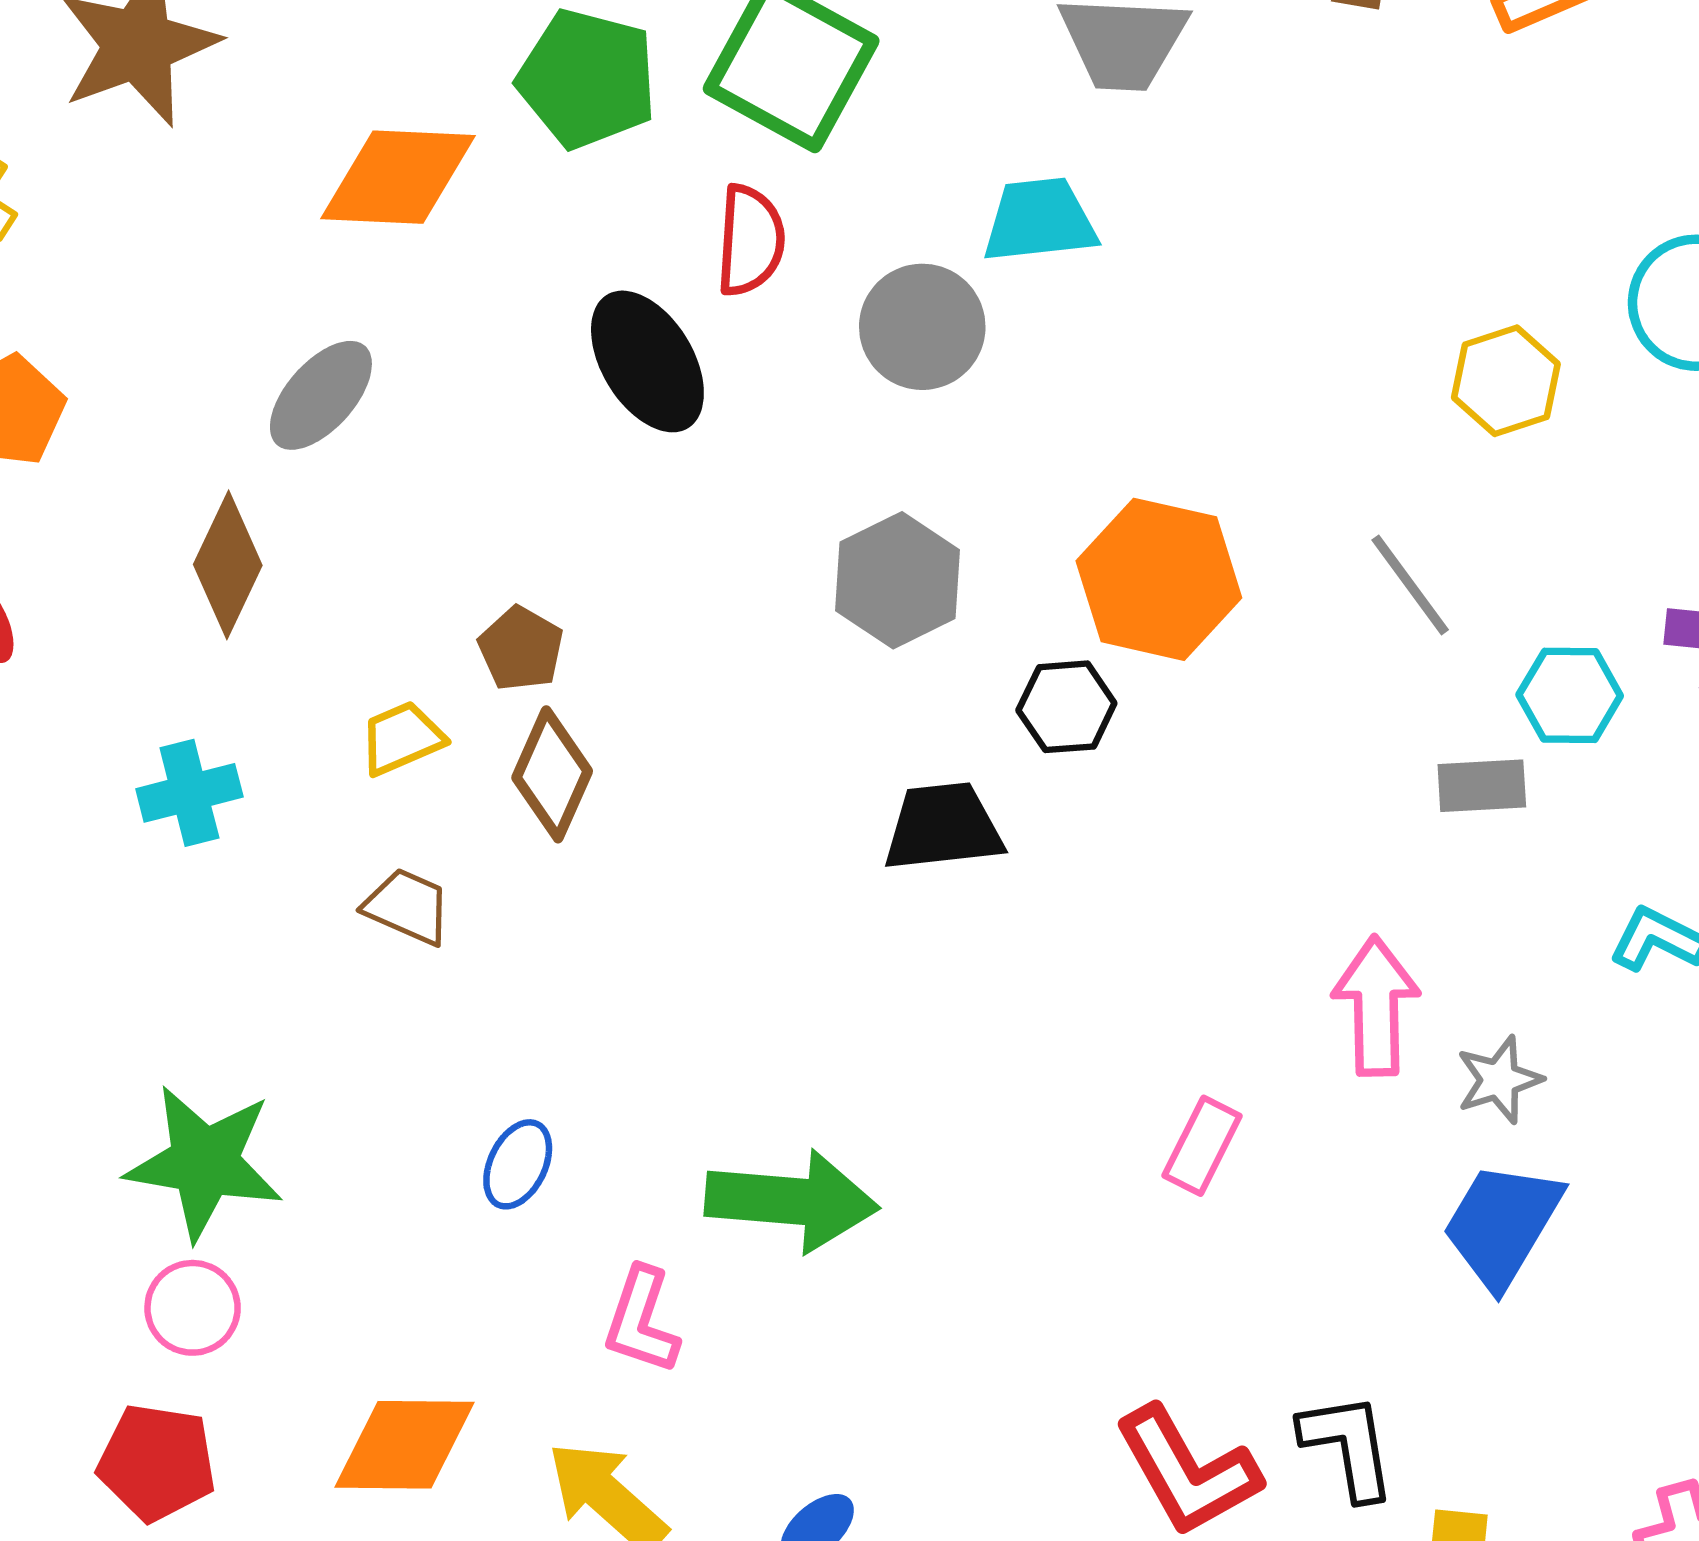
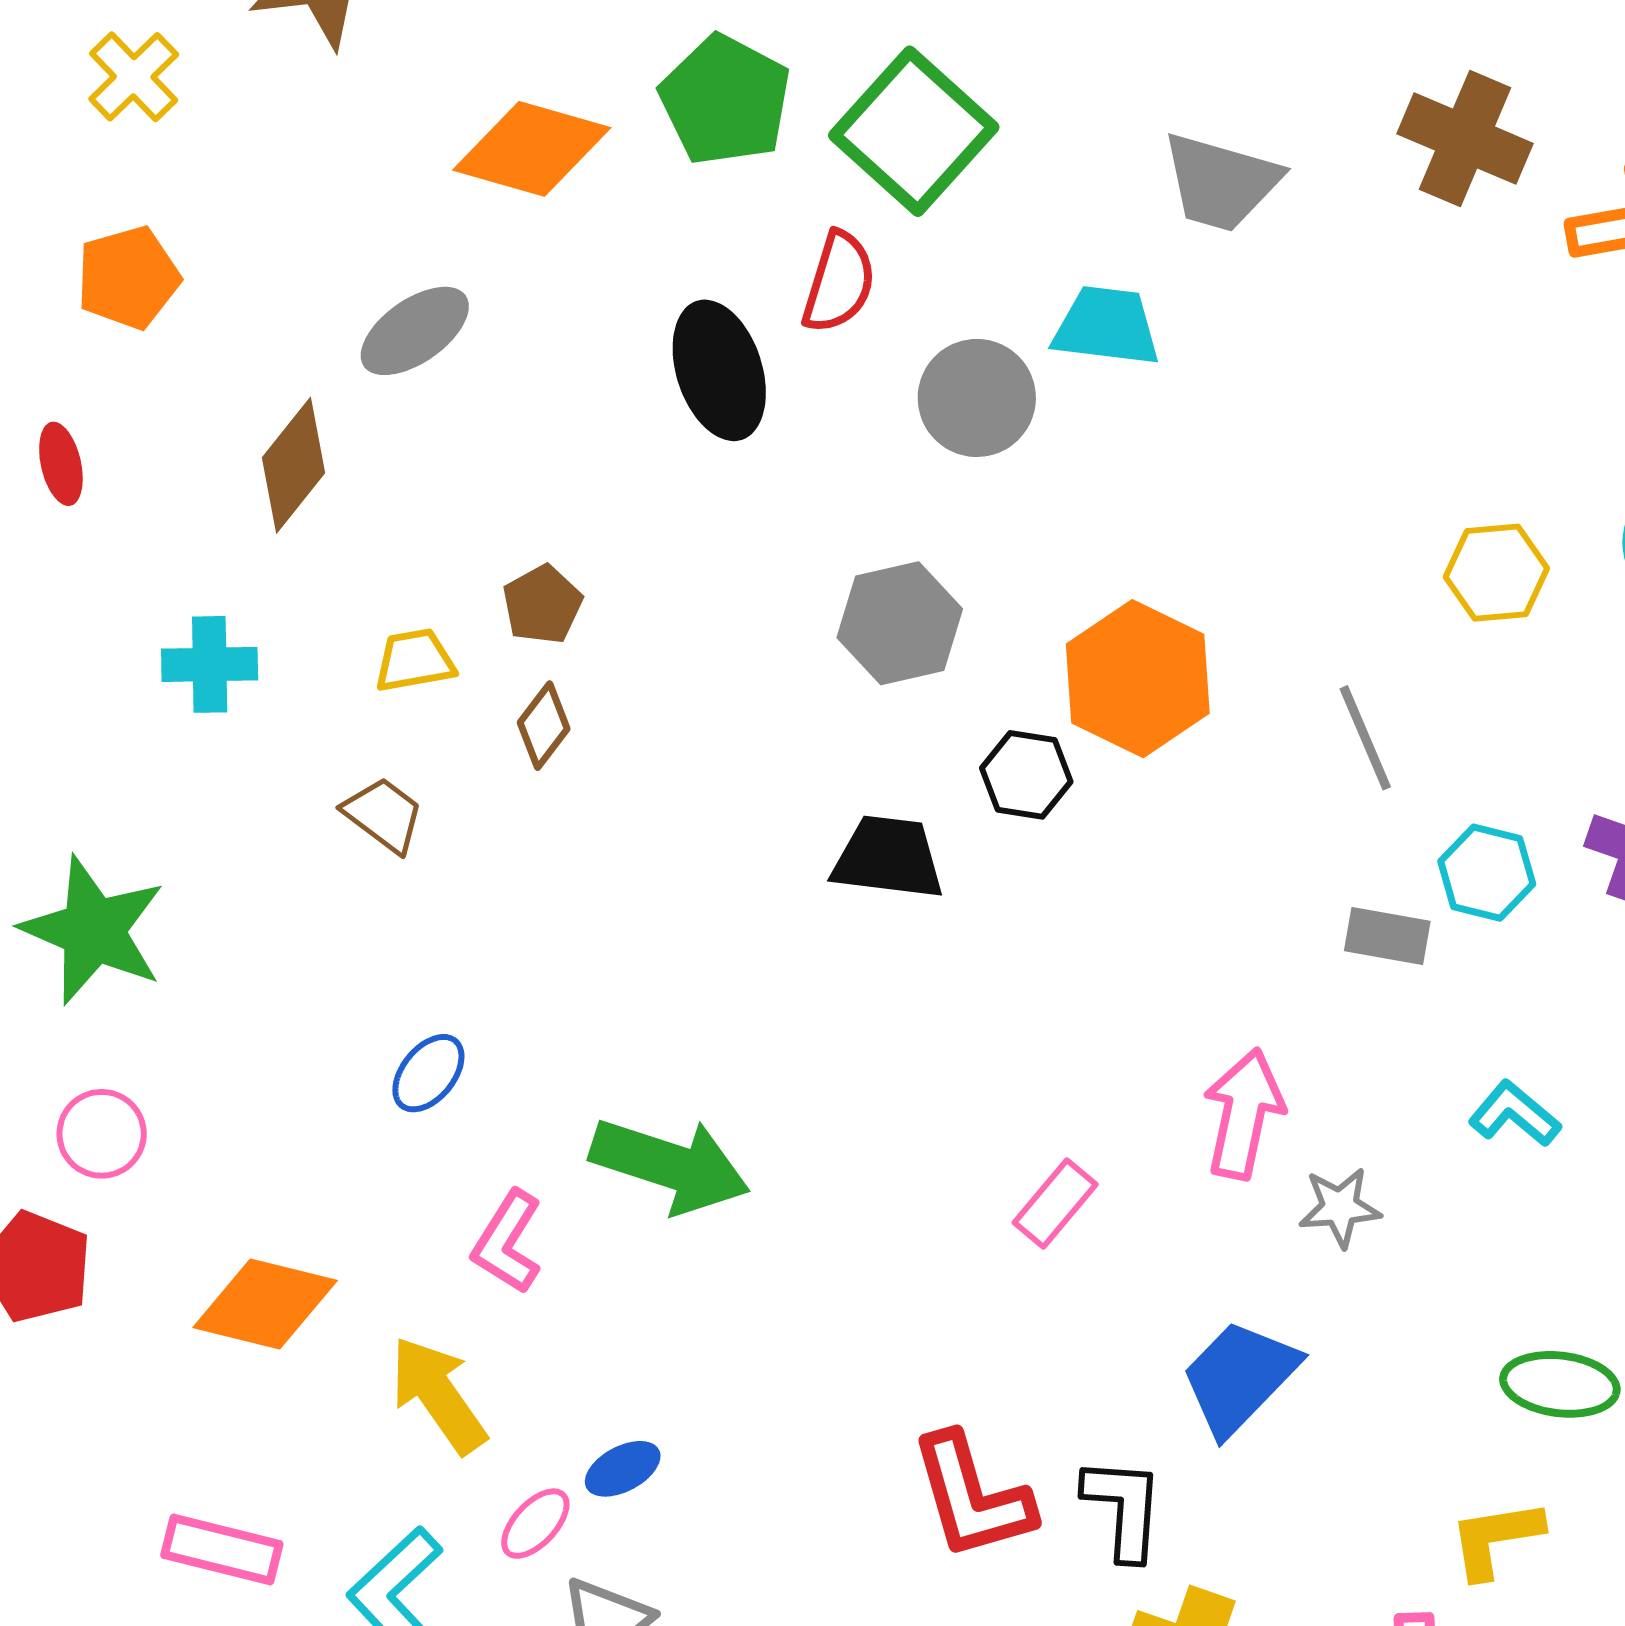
brown diamond: (552, 774) -> (544, 726), size x0.7
green star: (204, 1162) -> (93, 930), moved
blue trapezoid: (1502, 1225) -> (1239, 1377), moved

